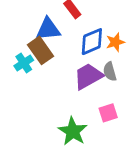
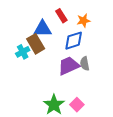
orange star: (115, 42) -> (83, 21), moved
pink square: (108, 113) -> (77, 105), moved, turned -32

